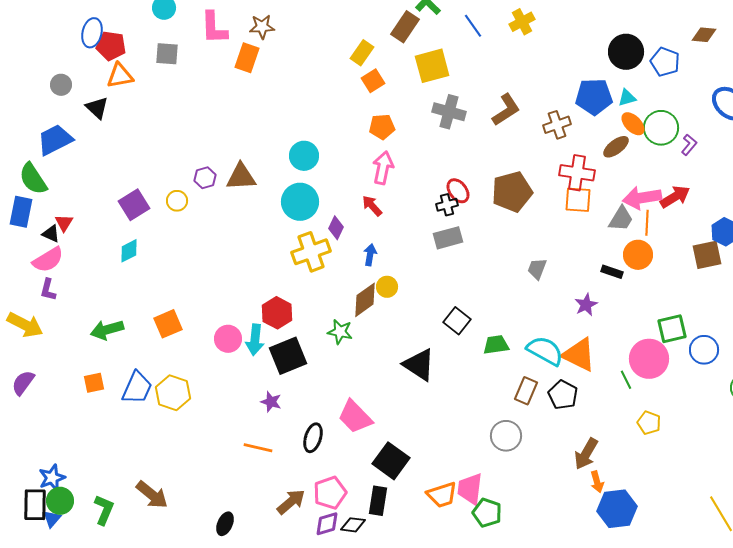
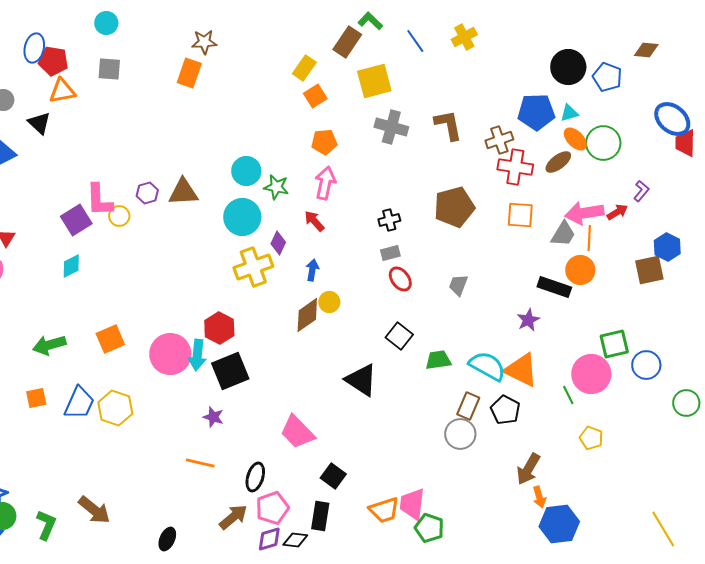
pink L-shape: (214, 28) -> (99, 200), moved
brown L-shape: (506, 110) -> (448, 125), turned -68
purple L-shape: (689, 145) -> (641, 191), moved
red cross: (577, 173) -> (515, 167), moved
red ellipse: (458, 191) -> (400, 279), moved
red arrow: (675, 197) -> (617, 212), size x0.7
gray rectangle: (448, 238) -> (390, 253), size x0.7
gray trapezoid: (537, 269) -> (458, 285), moved
black rectangle: (612, 272) -> (554, 287), size x1.5
green star: (340, 332) -> (276, 187), moved
pink circle: (228, 339) -> (170, 354), size x1.5
gray circle: (506, 436) -> (460, 434), moved
black ellipse: (313, 438) -> (255, 477), moved
black square: (391, 461) -> (333, 476), size x0.7

